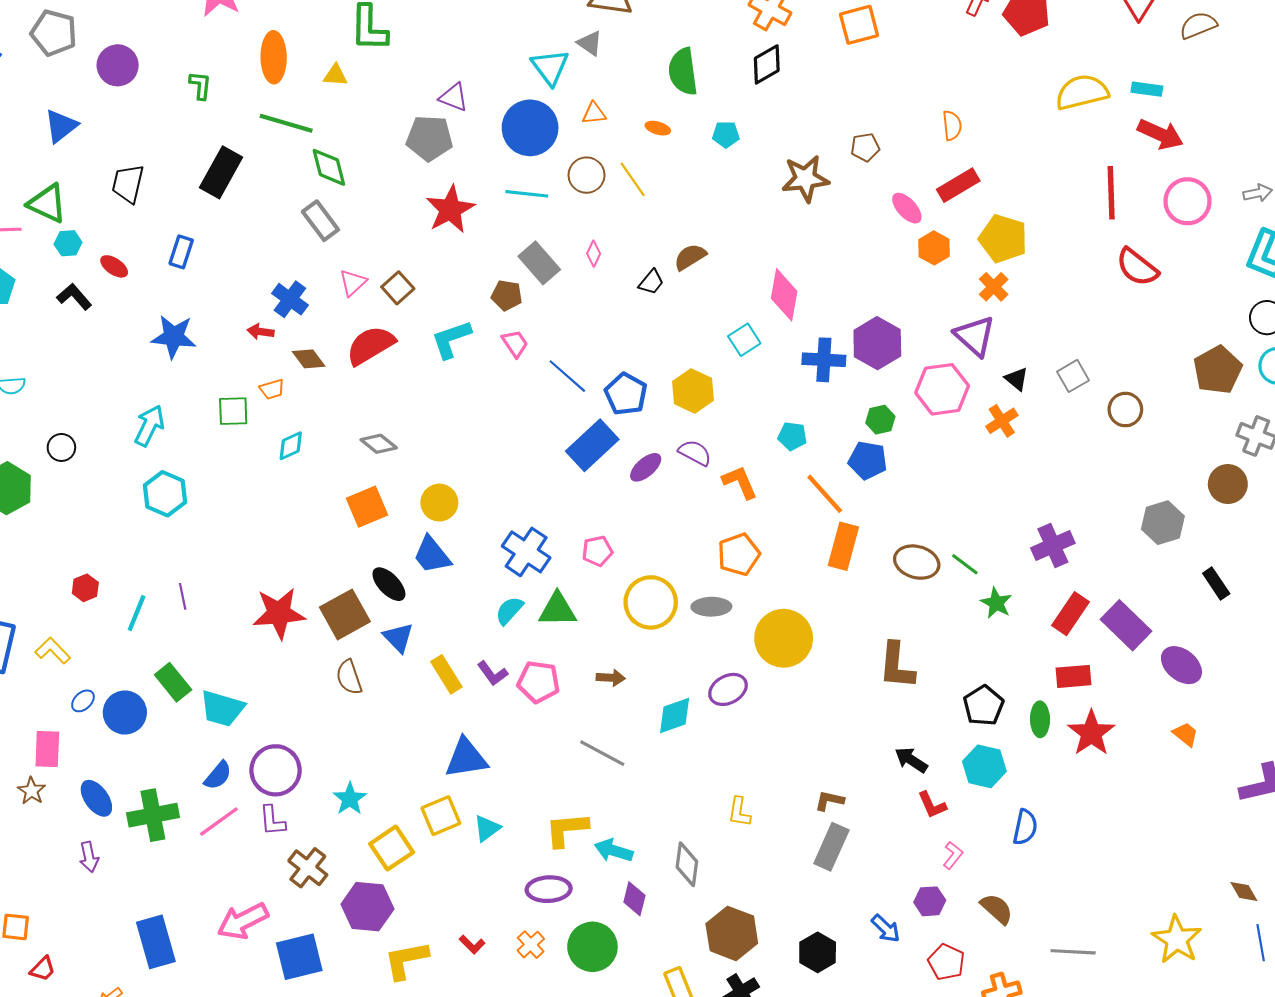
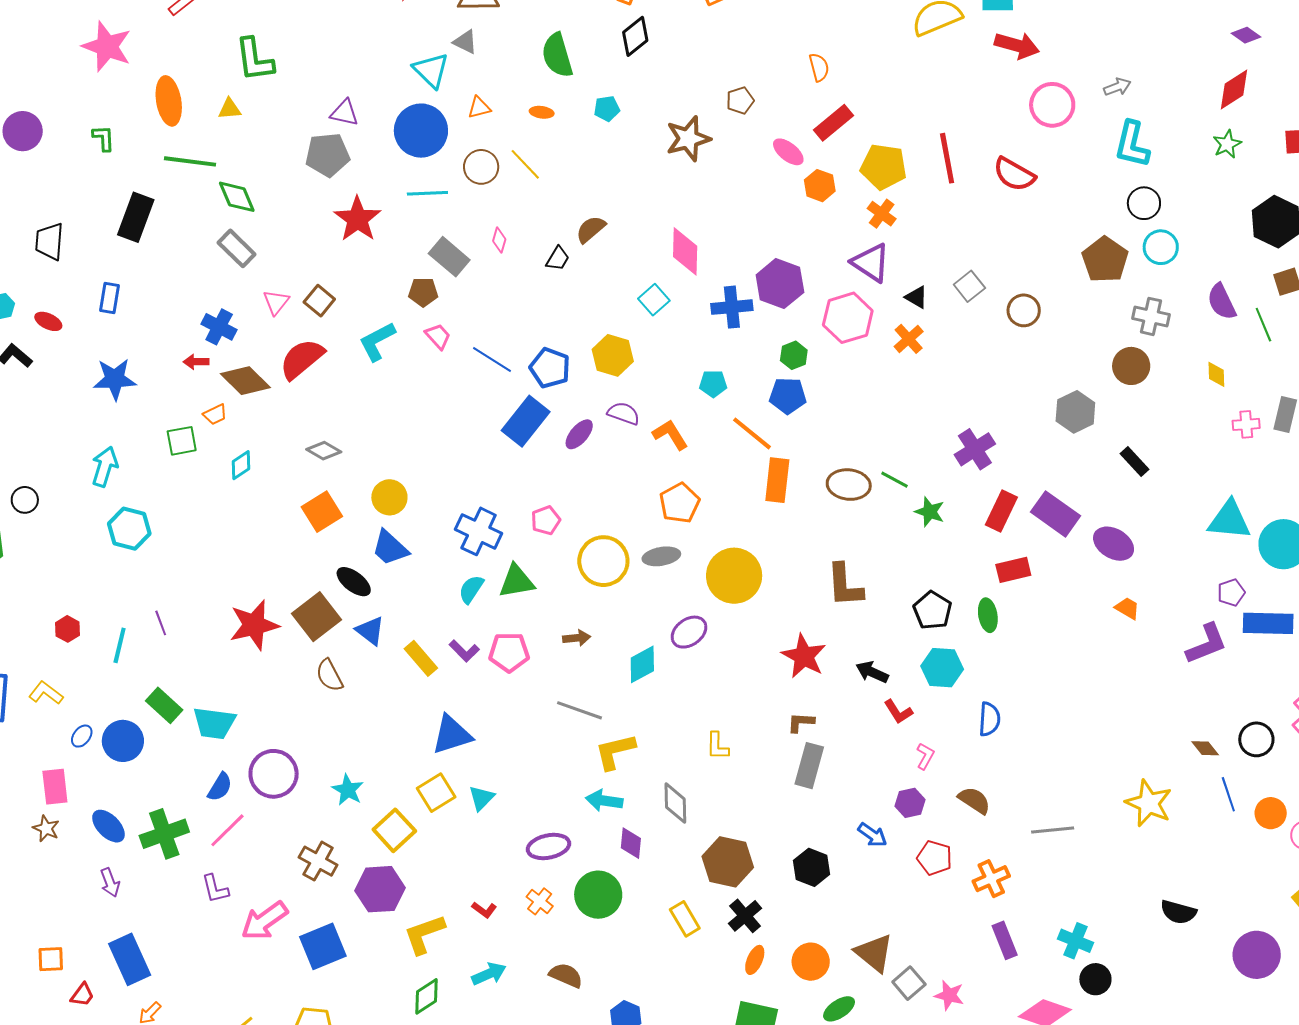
red line: (1111, 193) -> (947, 158), moved
brown diamond: (309, 359) -> (245, 381), size x1.5
red star: (1091, 733) -> (804, 656), moved
purple L-shape: (272, 821) -> (215, 889), moved
yellow L-shape: (567, 829) -> (615, 751), moved
blue rectangle: (156, 942) -> (130, 959), moved

